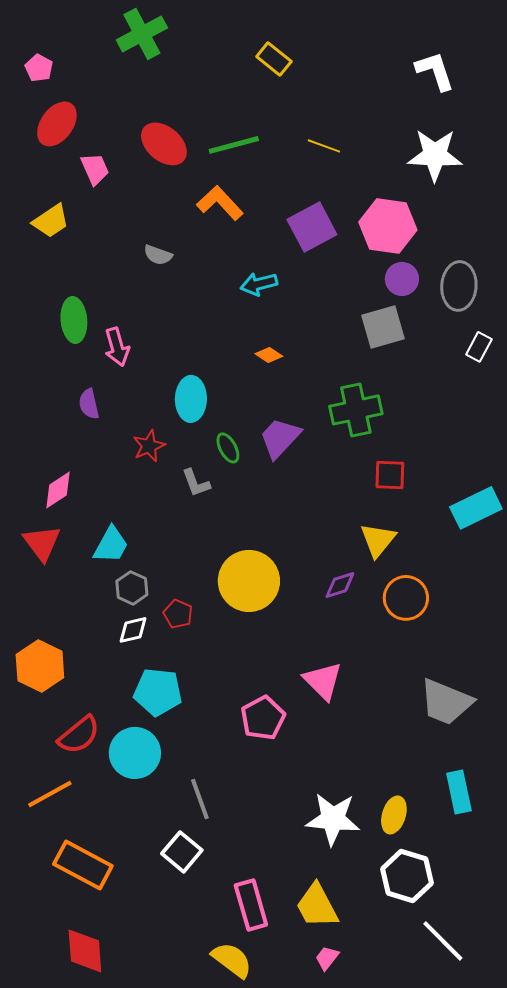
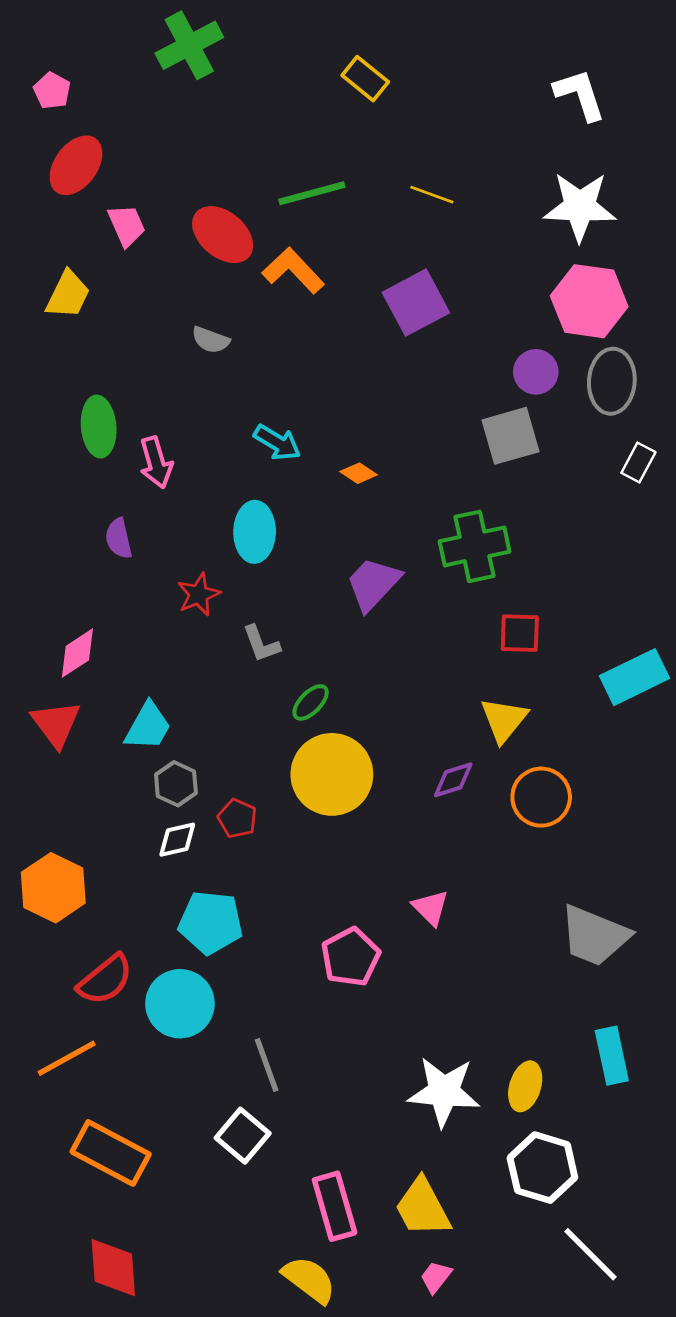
red ellipse: (164, 144) -> (223, 235), moved
yellow trapezoid: (51, 221) -> (68, 295), turned -30
pink hexagon: (388, 226) -> (589, 301), moved
cyan arrow: (259, 284) -> (277, 443), moved, turned -135
green ellipse: (228, 448) -> (311, 702), moved, turned 72
pink triangle: (323, 681) -> (431, 908), size x0.7

